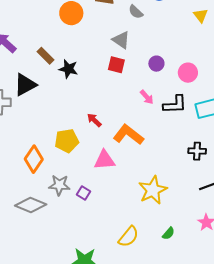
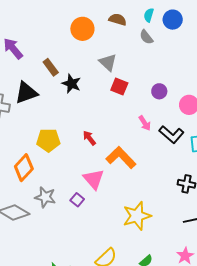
gray triangle: (121, 40) -> (108, 62), moved
black L-shape: (175, 105) -> (171, 135), turned 35
yellow pentagon: (67, 141) -> (48, 140), moved
pink triangle: (104, 160) -> (94, 179), turned 45
purple square: (84, 193) -> (77, 200), moved

